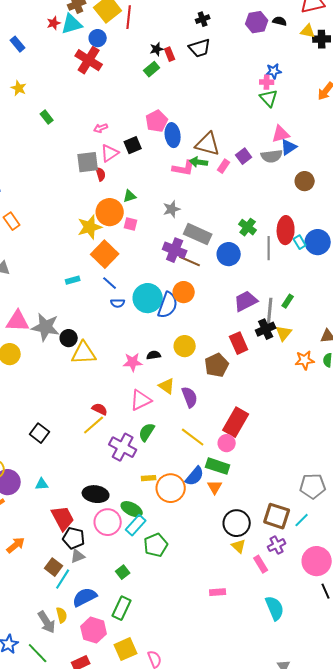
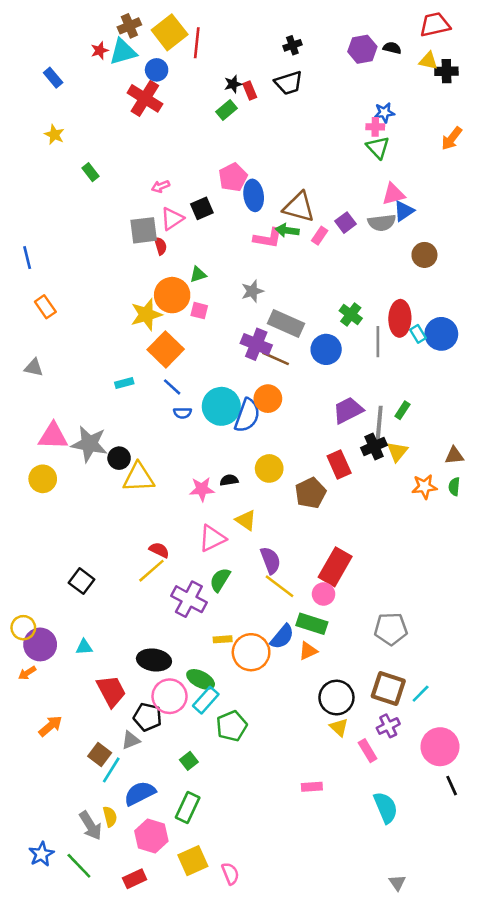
purple semicircle: (190, 397) -> (270, 560), moved
gray pentagon: (313, 486) -> (391, 629), moved
orange triangle: (215, 487) -> (308, 651), turned 35
black pentagon: (74, 538) -> (148, 717), moved

